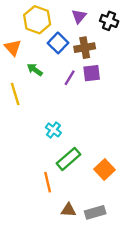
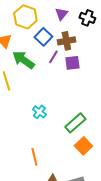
green arrow: (35, 70) -> (23, 60), size x1.6
purple line: (70, 78) -> (53, 57), moved
green rectangle: (68, 159) -> (75, 123), moved

